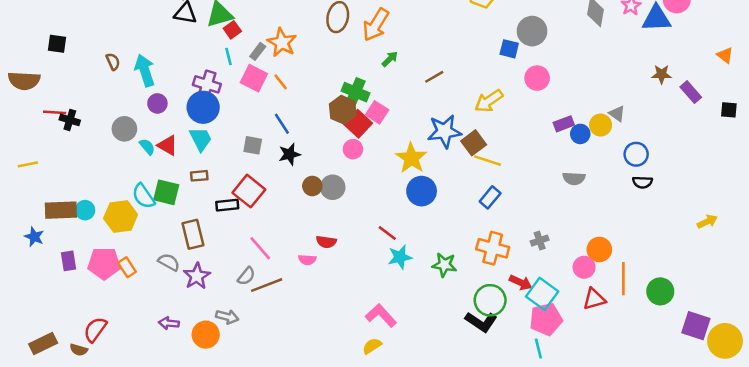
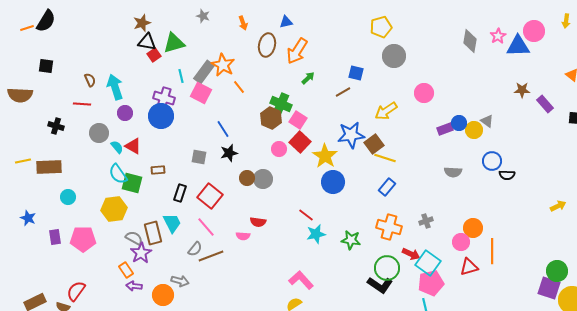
red square: (232, 30) -> (154, 55), moved
gray circle: (532, 31) -> (394, 56), moved
blue square: (509, 49) -> (356, 73), moved
gray rectangle: (258, 51) -> (204, 72), size x1.6
orange line: (281, 82) -> (239, 87), moved
red line: (55, 112) -> (82, 104), moved
red square: (358, 124) -> (300, 142), moved
blue circle: (580, 134) -> (459, 123), moved
cyan trapezoid: (201, 139) -> (172, 223), moved
gray square: (253, 145) -> (199, 157), moved
blue circle: (636, 154) -> (492, 161), moved
red square: (249, 191) -> (210, 196), moved
cyan semicircle: (143, 196) -> (118, 174), moved
black rectangle: (227, 205) -> (180, 193), turned -66
brown rectangle: (61, 210) -> (49, 167), moved
yellow hexagon: (121, 216) -> (114, 209), moved
brown rectangle: (193, 234) -> (153, 233), moved
orange rectangle: (127, 267) -> (126, 270), moved
purple star: (197, 276) -> (141, 253), moved
green circle: (660, 291) -> (557, 271), moved

